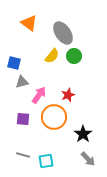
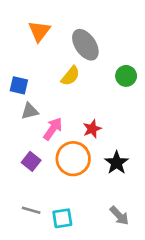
orange triangle: (29, 23) -> (39, 31), turned 30
green circle: (74, 56) -> (126, 76), moved
purple square: (23, 119) -> (31, 161), turned 32
black star: (83, 134) -> (117, 163), moved

